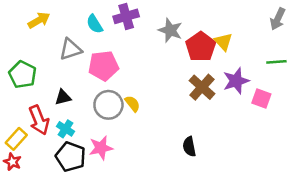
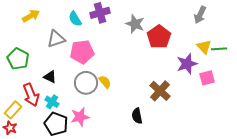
gray arrow: (278, 19) -> (200, 15), moved
yellow triangle: (223, 42) -> (204, 47), moved
brown cross: (202, 87) -> (160, 91), moved
black triangle: (63, 97) -> (50, 77), turned 40
pink square: (261, 99) -> (207, 78), turned -35
black semicircle: (189, 147) -> (137, 116), moved

